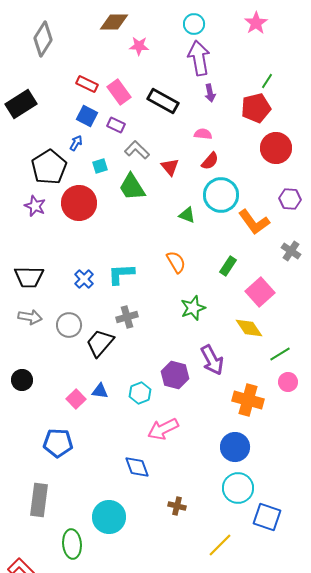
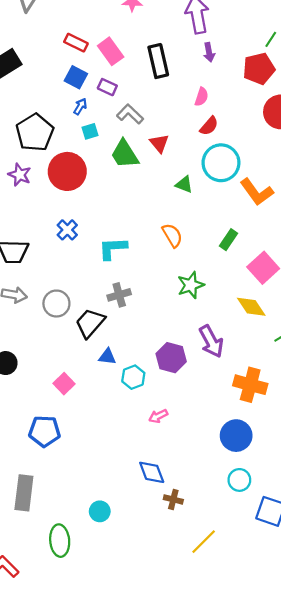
black rectangle: (163, 101) -> (158, 61), turned 48
pink semicircle: (203, 134) -> (201, 97), turned 102
blue arrow: (76, 143) -> (80, 106), moved
red triangle: (170, 167) -> (159, 143), moved
blue cross: (84, 279) -> (67, 230), moved
blue triangle: (100, 391) -> (107, 357), moved
pink arrow: (163, 429) -> (158, 416), size x0.6
blue diamond: (137, 467) -> (152, 472), moved
cyan circle: (238, 488) -> (239, 480), size x0.7
cyan circle: (109, 517) -> (100, 511), size x0.6
yellow line: (220, 545) -> (204, 542), moved

